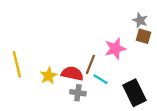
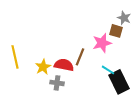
brown square: (144, 36) -> (116, 31), moved
cyan line: (101, 79) -> (108, 70), moved
gray cross: (78, 93) -> (57, 83), moved

